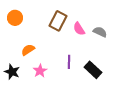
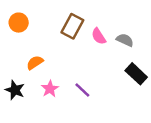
purple line: (69, 62) -> (82, 90), moved, turned -48
black rectangle: (93, 70) -> (136, 74), moved

